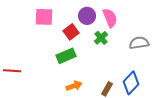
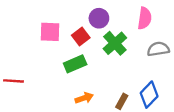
pink square: (44, 17) -> (50, 32), moved
pink semicircle: (110, 18) -> (145, 18), moved, turned 30
green cross: (101, 38) -> (115, 43), size x1.5

